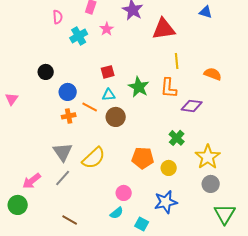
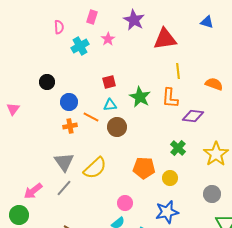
yellow star: (208, 157) -> (216, 154), moved

